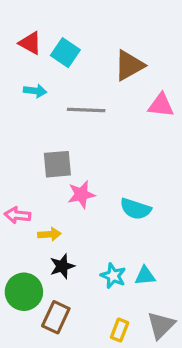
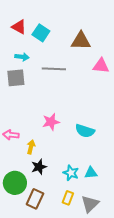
brown triangle: (129, 65) -> (81, 41), turned 30
gray square: (57, 164) -> (16, 78), moved
yellow arrow: (49, 234) -> (31, 147), turned -72
gray triangle: (161, 325) -> (90, 204), moved
yellow rectangle: (120, 330) -> (68, 198), moved

